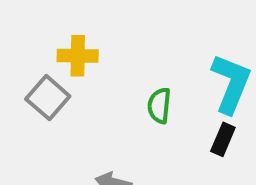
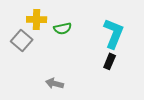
green semicircle: (159, 106) -> (63, 28), moved, turned -108

